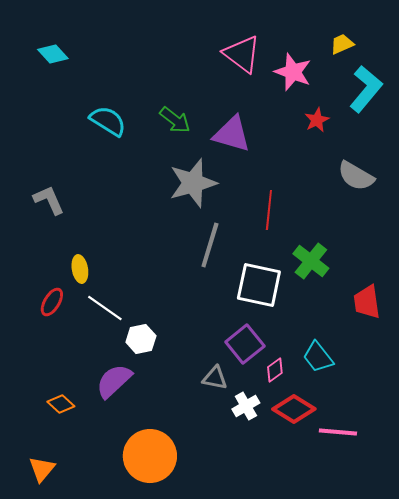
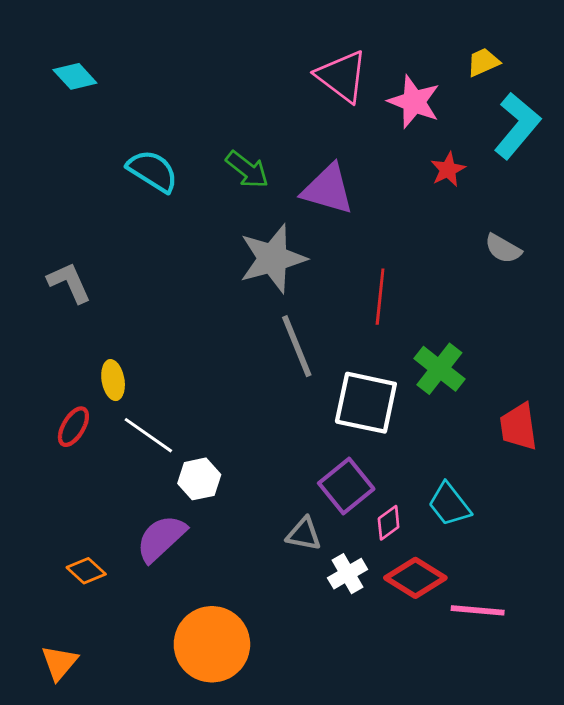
gray semicircle: (356, 176) -> (503, 249), size x0.7
gray line: (210, 245) -> (297, 346), turned -39

